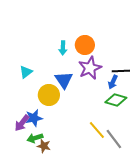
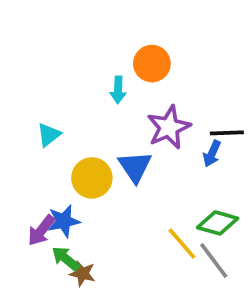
orange circle: (85, 45) -> (152, 64), moved
blue triangle: (64, 80) -> (135, 167), moved
green diamond: (116, 100) -> (218, 223), moved
green arrow: (35, 138) -> (66, 259), turned 56

